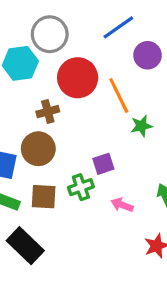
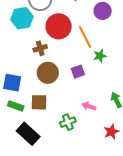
brown circle: (38, 149) -> (48, 73), moved
purple square: (103, 164) -> (78, 72), moved
green cross: (81, 187) -> (68, 122), moved

